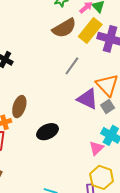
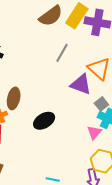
gray square: (108, 106) -> (101, 104), moved

